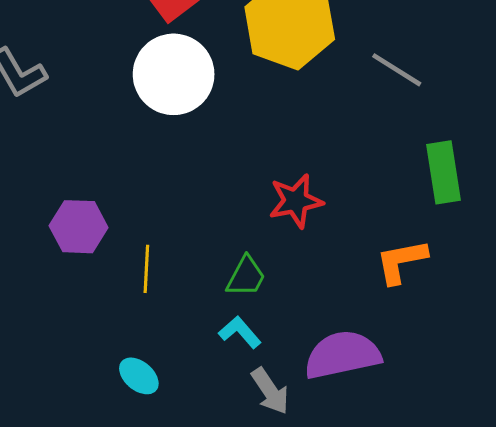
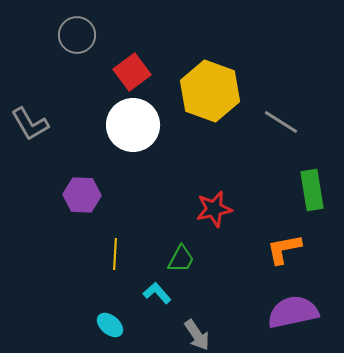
purple hexagon: (79, 227) -> (82, 195), moved
cyan L-shape: (240, 332) -> (157, 293), moved
purple semicircle: (342, 355) -> (293, 312), moved

